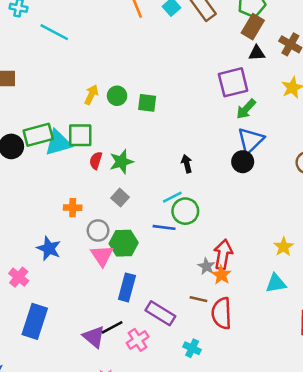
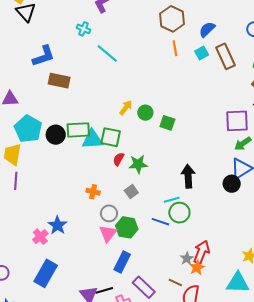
black arrow: (187, 164) -> (188, 176), size x1.6
blue star: (49, 248) -> (58, 225), moved
cyan triangle: (276, 283) -> (238, 283), size x1.4

